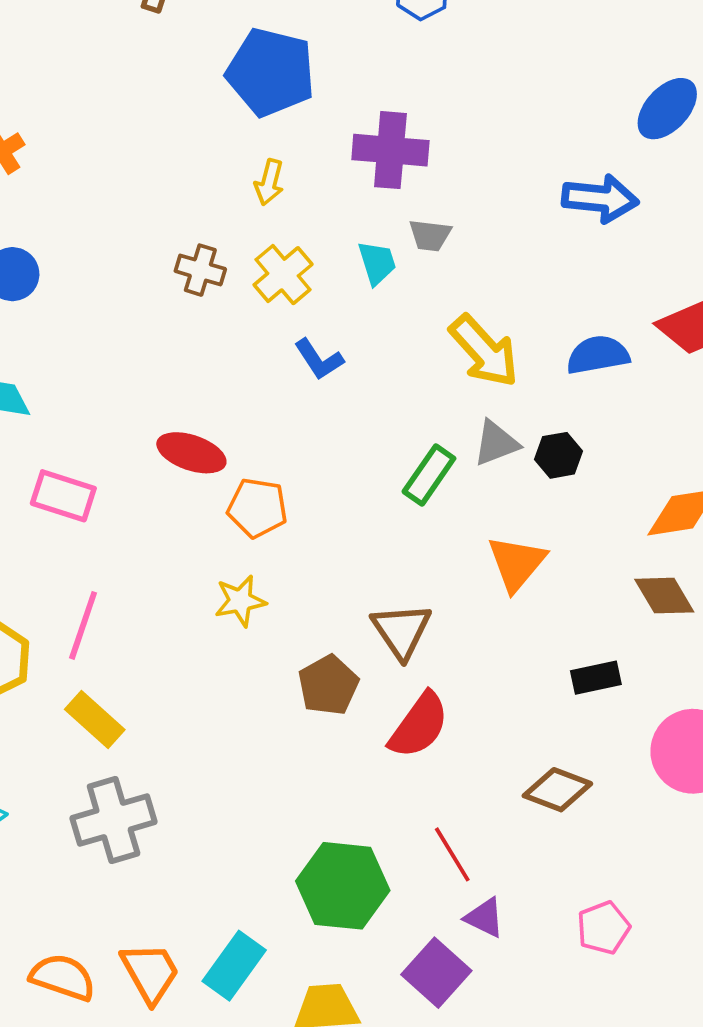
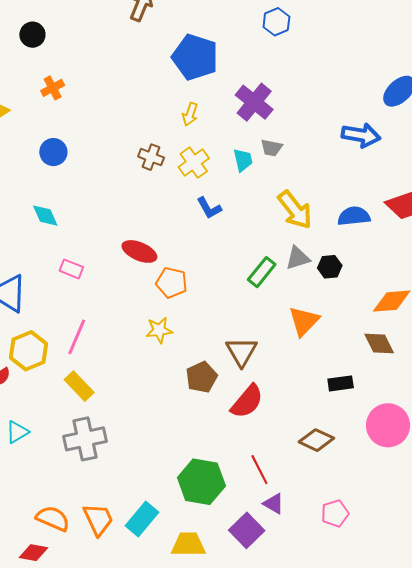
purple cross: (390, 150) -> (254, 102), turned 30
pink rectangle: (63, 496) -> (71, 269), size x0.7

